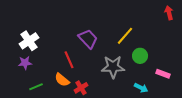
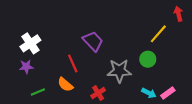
yellow line: (125, 36) -> (158, 34), moved
pink rectangle: (163, 74) -> (168, 93), moved, turned -56
red cross: (81, 88) -> (98, 93), moved

